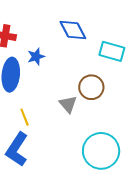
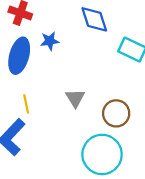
brown circle: (91, 87) -> (116, 113), moved

